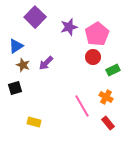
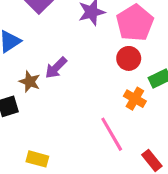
brown star: (23, 65) -> (30, 82), moved
orange cross: (106, 97) -> (135, 99), moved

